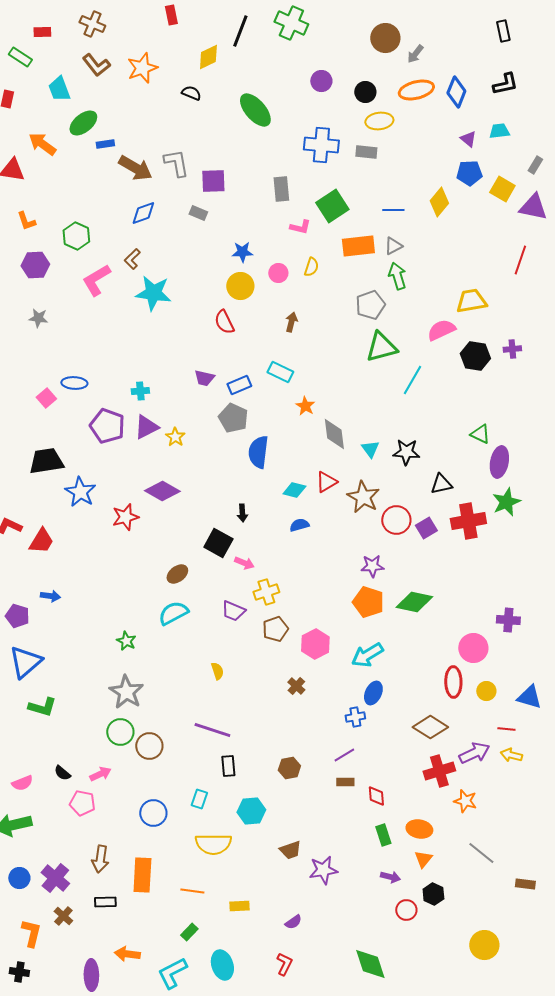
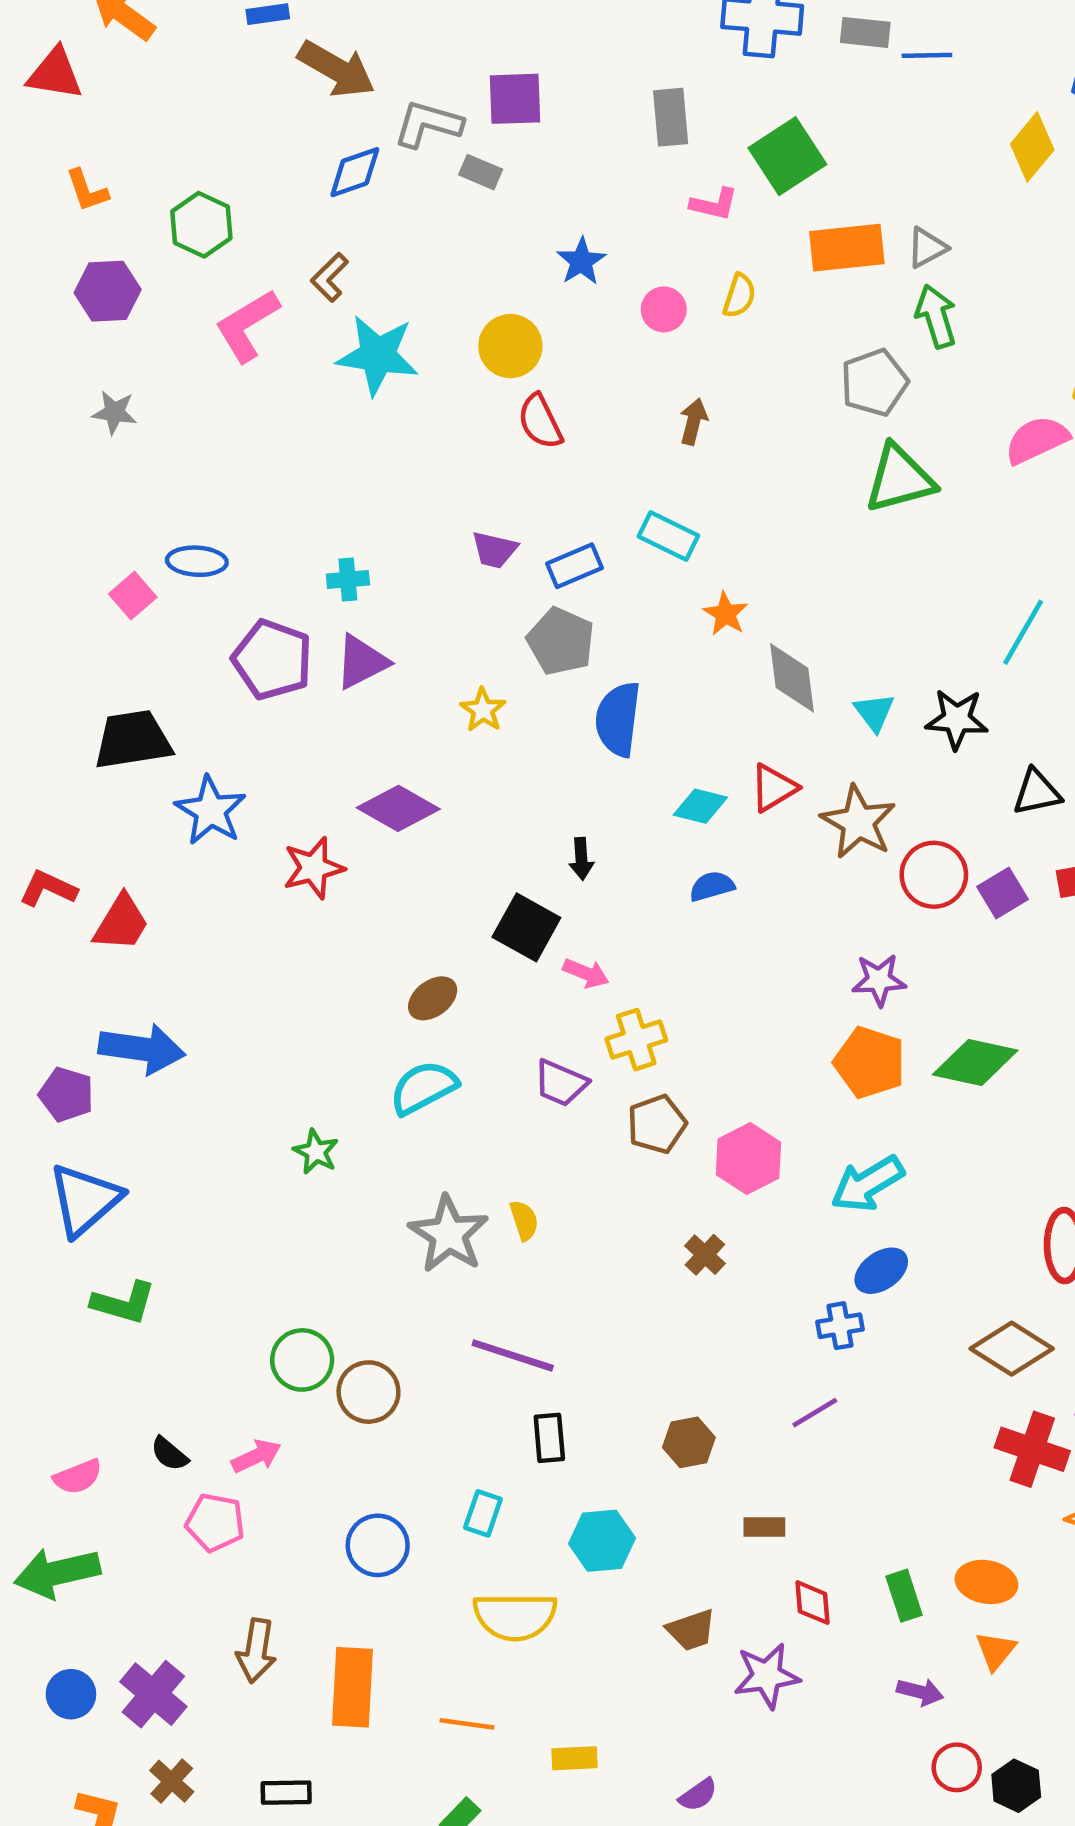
gray L-shape: (176, 163) -> (428, 124), moved, turned -64
blue line: (393, 210) -> (927, 55), moved
blue star: (242, 252) -> (581, 261), turned -30
yellow circle: (240, 286) -> (510, 346), moved
cyan line: (412, 380) -> (1023, 632), moved
yellow star: (175, 437) -> (483, 710), moved
blue arrow: (50, 596) -> (142, 1049), size x1.8
gray star: (126, 692) -> (449, 1234), moved
blue ellipse: (373, 693) -> (881, 1271), turned 30
red cross: (439, 771) -> (1032, 1449), turned 36
brown rectangle: (345, 782) -> (764, 1527), moved
red diamond: (376, 796) -> (813, 1603), moved
black hexagon: (433, 894) -> (1016, 1786), moved
black rectangle: (105, 902) -> (286, 1793), moved

